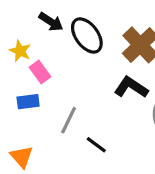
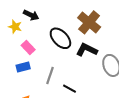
black ellipse: (87, 35) -> (60, 38), moved
yellow star: (20, 51) -> (15, 27), moved

